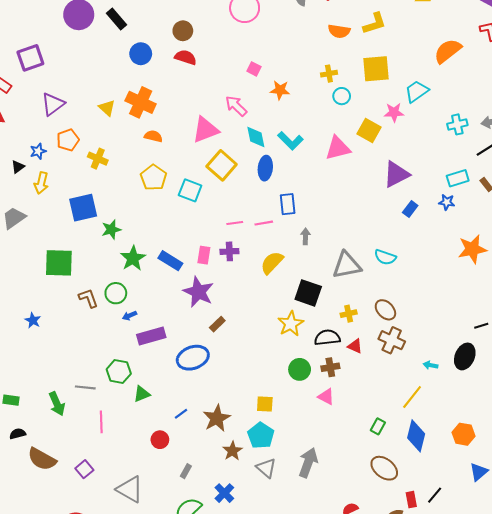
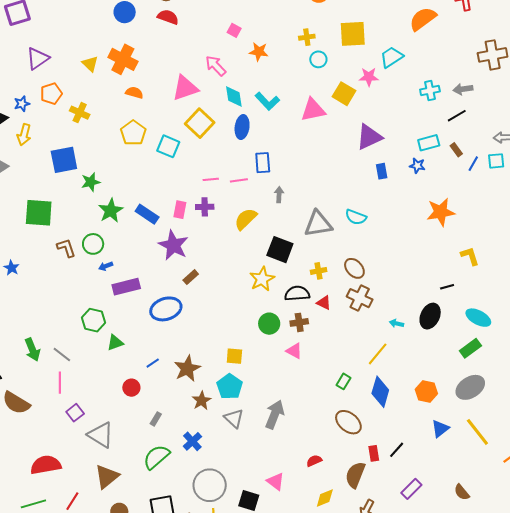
blue rectangle: (410, 209) -> (382, 171), turned -49
gray line: (85, 387) -> (62, 354), moved, turned 30
pink line: (101, 422) -> (60, 383), moved
purple square: (84, 469) -> (75, 413), moved

